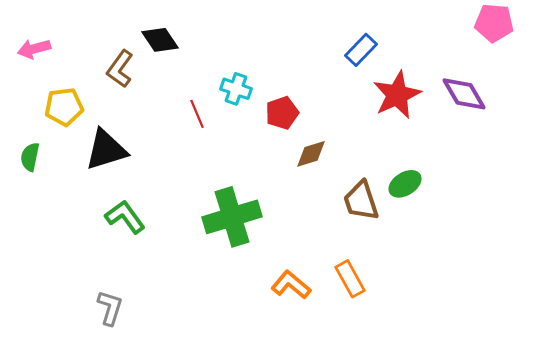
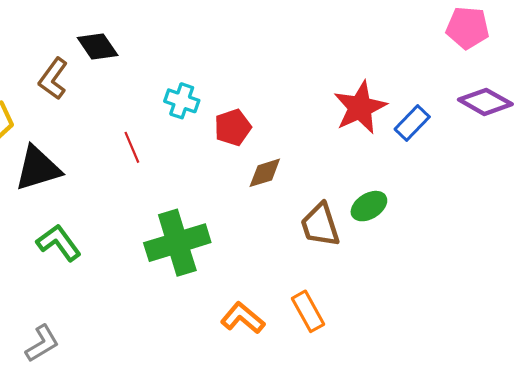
blue rectangle: (361, 50) -> (412, 123), moved
purple diamond: (464, 94) -> (485, 102), moved, turned -30
red line: (197, 114) -> (132, 147), moved
gray L-shape: (110, 308) -> (42, 343), turned 42

